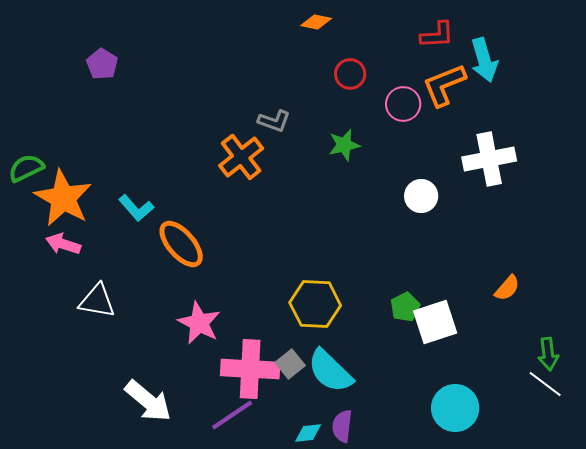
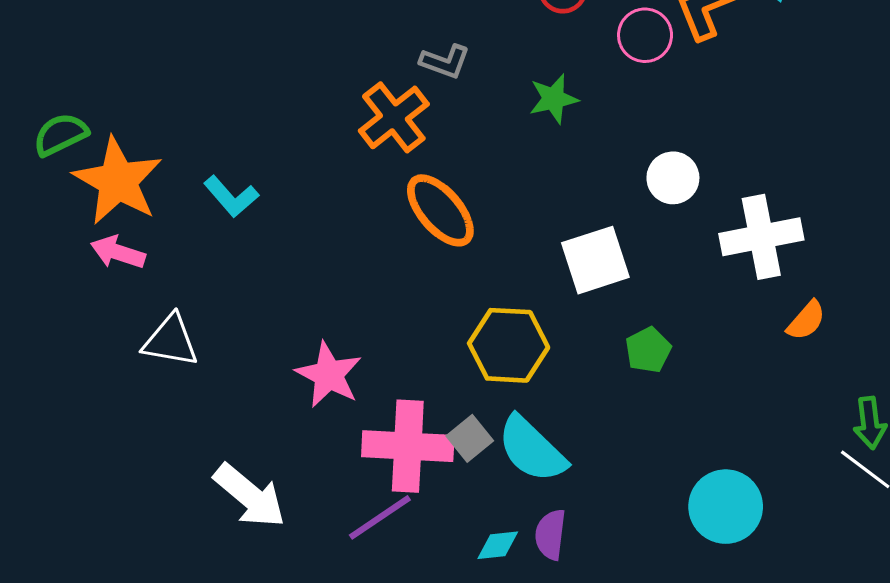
white cross: (489, 159) -> (761, 237), moved
orange ellipse: (181, 244) -> (440, 210), moved
white square: (435, 322) -> (595, 260), moved

